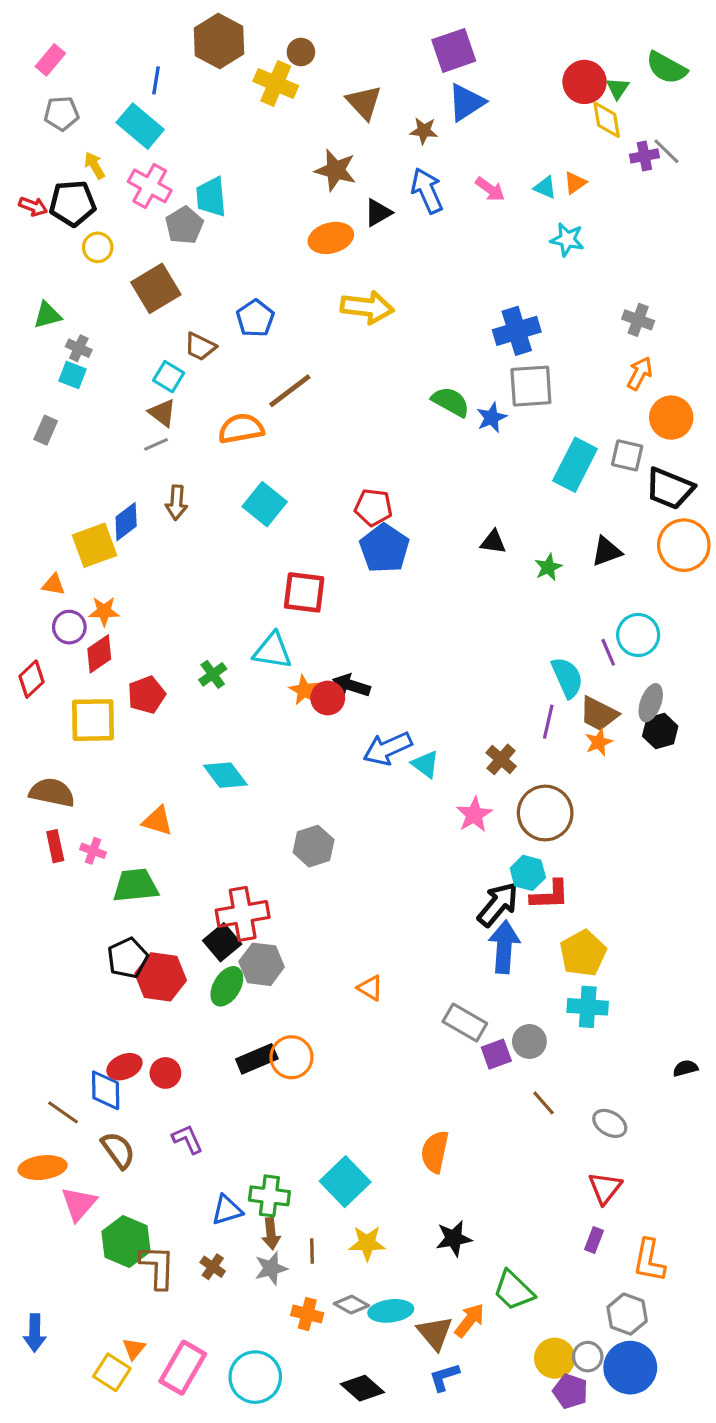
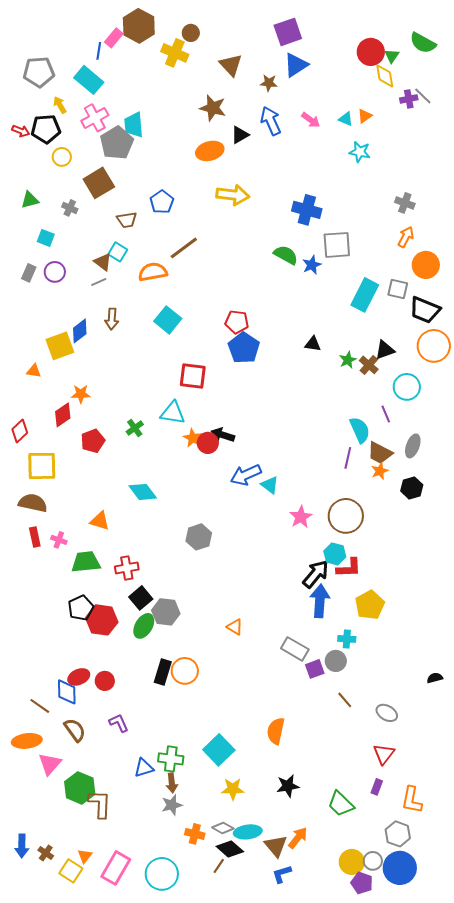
pink rectangle: (50, 60) -> (114, 38), moved
gray pentagon: (61, 113) -> (39, 72), size x1.4
pink cross: (150, 186) -> (95, 118), turned 32
gray pentagon: (184, 225) -> (117, 143), size x1.4
blue cross: (517, 331) -> (307, 210), moved, turned 32
brown trapezoid: (200, 347) -> (127, 220), turned -35
gray cross: (79, 348) -> (70, 208), moved
cyan square: (169, 377) -> (118, 252), moved
orange star: (104, 611) -> (81, 394), moved
purple circle: (69, 627) -> (55, 272), moved
cyan circle: (638, 635) -> (407, 387), moved
yellow square: (93, 720) -> (42, 466), moved
black hexagon: (660, 731) -> (412, 488), moved
brown cross: (501, 759) -> (369, 365), moved
red cross: (243, 914) -> (127, 568), moved, size x0.7
cyan cross: (588, 1007) -> (347, 639), moved, size x0.7
black rectangle: (257, 1059) -> (163, 672), turned -50
brown line: (312, 1251) -> (219, 866), moved, turned 35
brown cross: (213, 1267) -> (46, 853), moved
green trapezoid: (514, 1290) -> (341, 804), moved
black diamond: (362, 1388) -> (230, 849), moved

